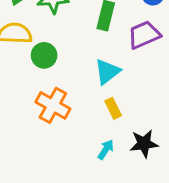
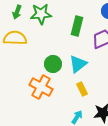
green circle: (44, 55) -> (53, 64), moved

